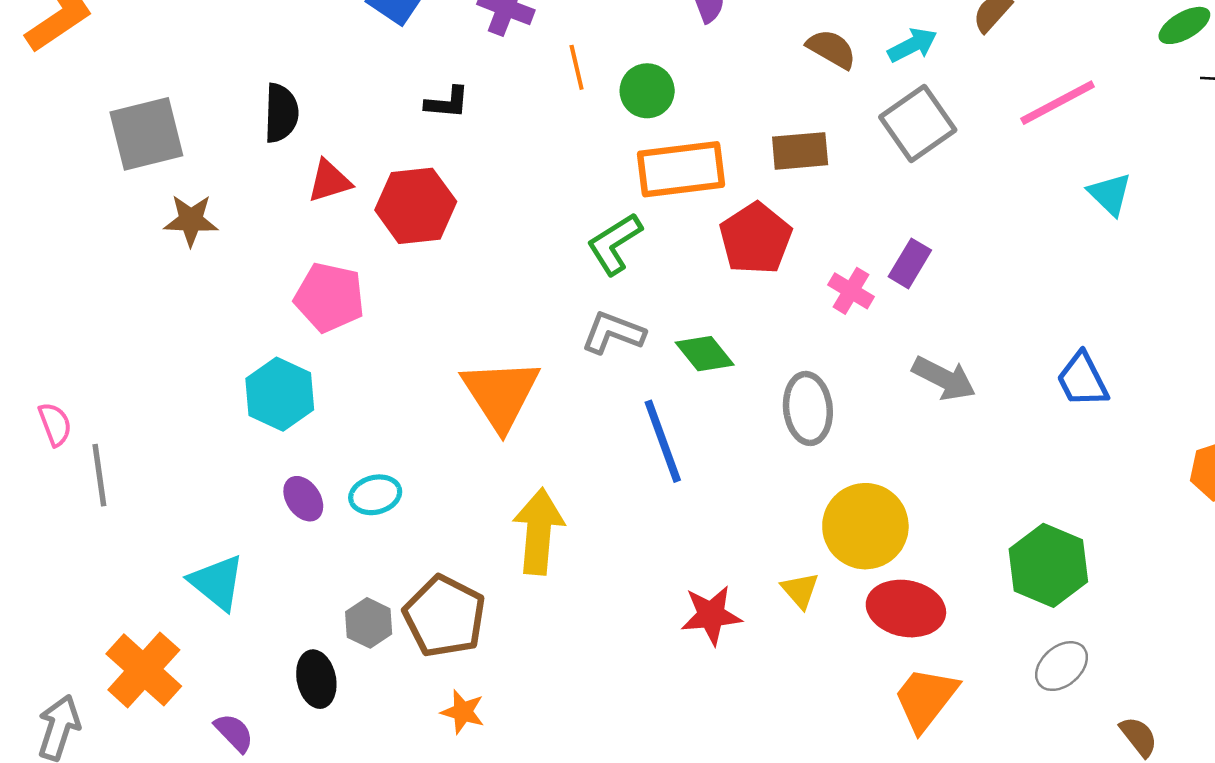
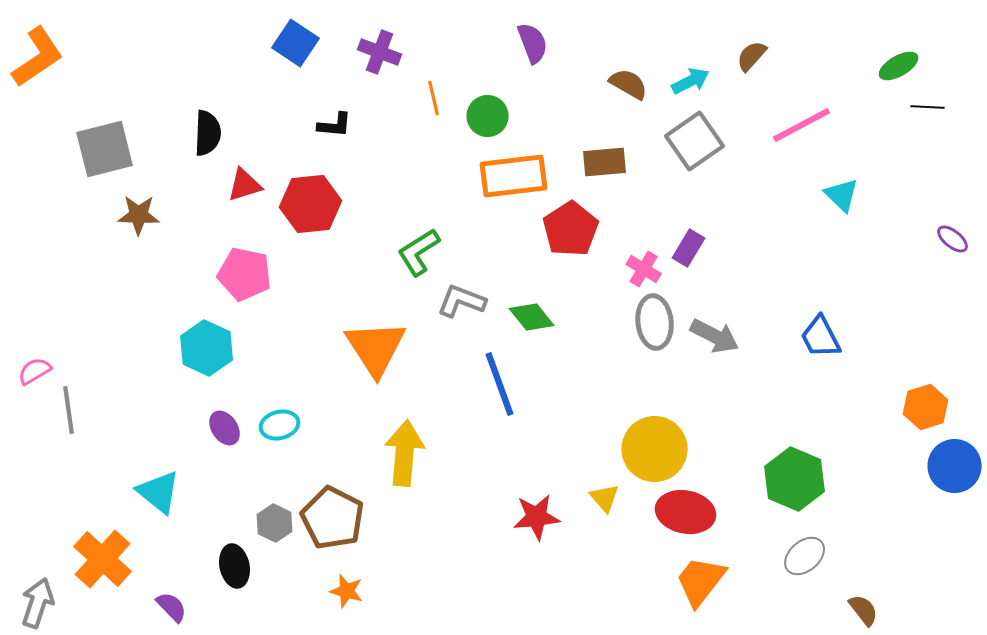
green L-shape: (614, 244) -> (419, 252), moved
gray ellipse: (808, 408) -> (655, 322), moved
pink semicircle: (55, 424) -> (35, 371), turned -100

